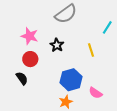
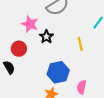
pink star: (30, 36) -> (30, 24), moved
pink semicircle: (95, 93) -> (82, 87), turned 64

